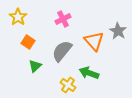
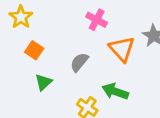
pink cross: (63, 19) -> (97, 20), moved, turned -35
gray semicircle: (62, 51) -> (79, 62), size x0.7

